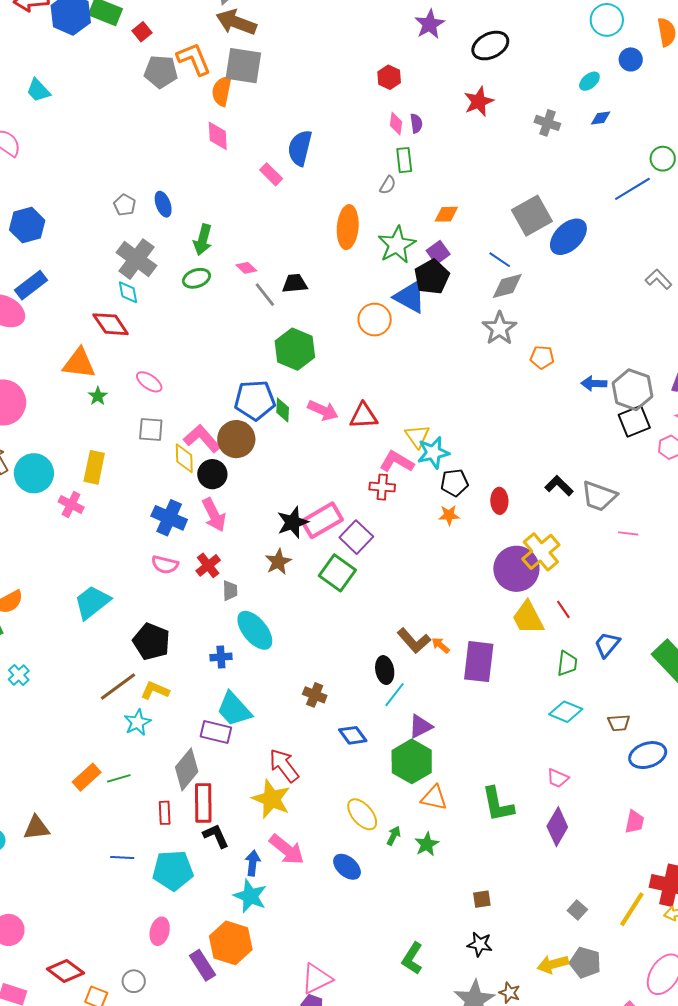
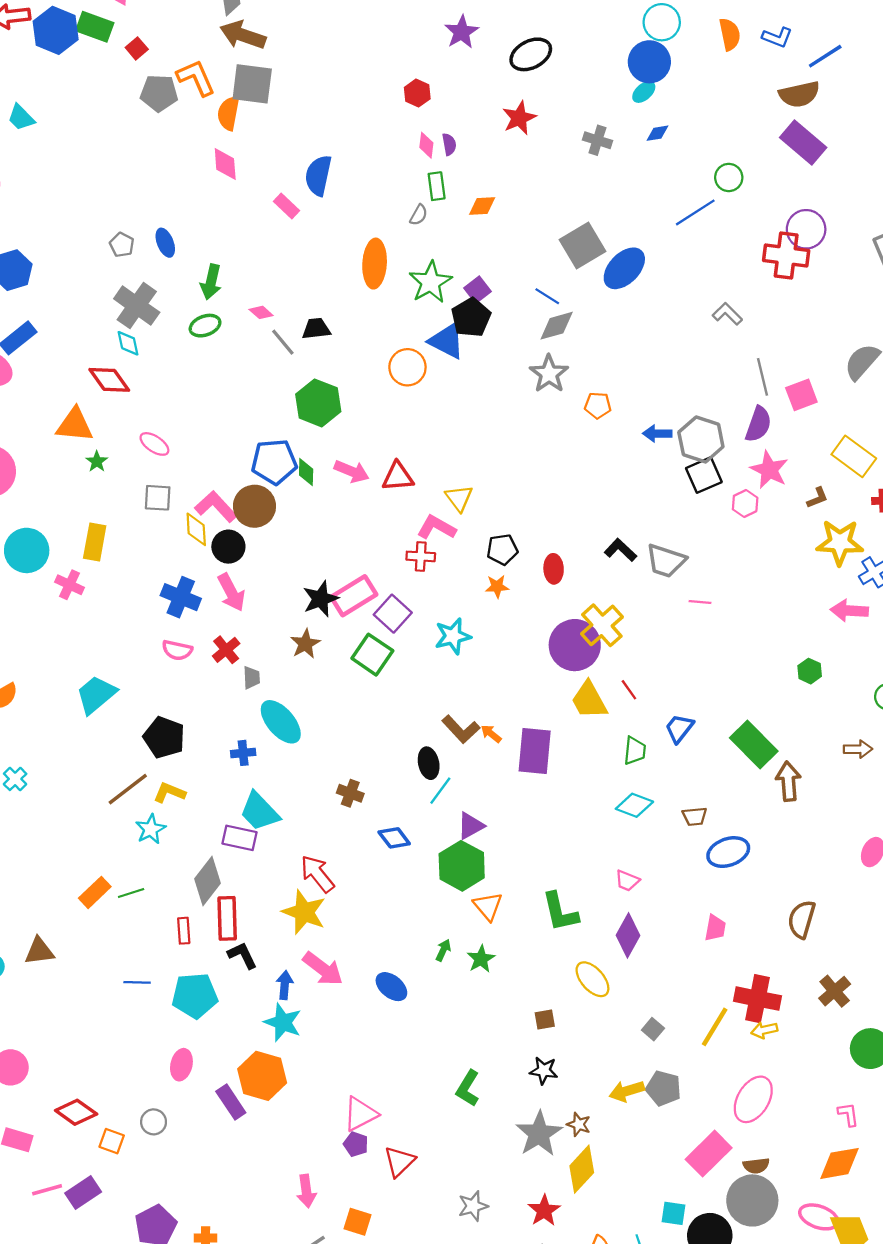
blue circle: (631, 59) -> (649, 62), moved, size x1.6
orange diamond: (446, 214) -> (482, 206), moved
cyan star: (433, 453) -> (453, 636), moved
orange triangle: (434, 798) -> (488, 906), turned 40
yellow ellipse: (362, 814) -> (592, 979), moved

